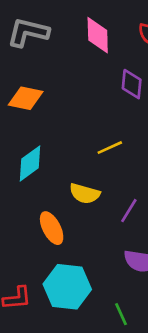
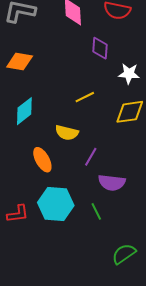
purple line: (129, 211) -> (91, 157), moved
green line: (121, 314) -> (96, 211), moved

